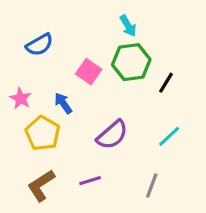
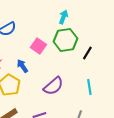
cyan arrow: (128, 26) -> (63, 17), turned -128
cyan line: (169, 136) -> (89, 87), turned -56

